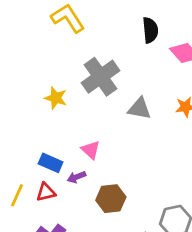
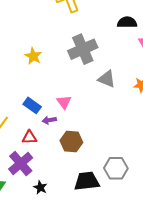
black semicircle: (150, 30) -> (127, 22), turned -96
yellow star: (56, 98) -> (33, 56), moved
red triangle: (46, 192) -> (29, 137), moved

